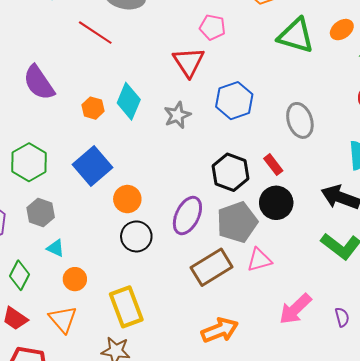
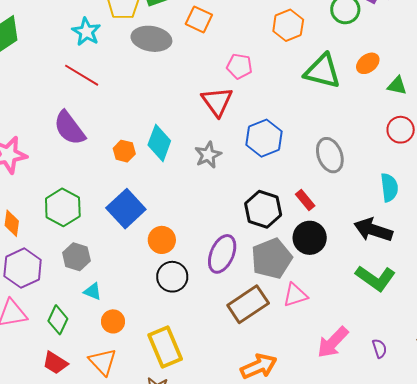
red line: (95, 33) -> (82, 75), moved

